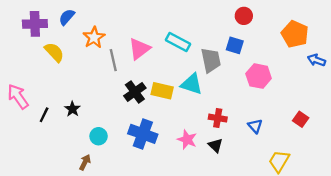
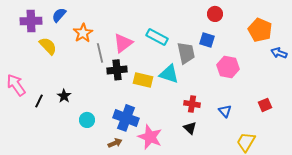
black cross: (135, 92) -> (117, 70), moved, turned 30
red square: (301, 119) -> (265, 105), turned 32
pink star: (187, 140) -> (150, 137), moved, size x1.4
brown arrow: (85, 162) -> (115, 143), moved, turned 40

